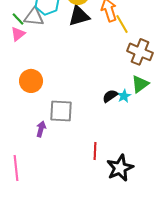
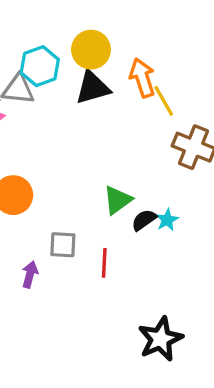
green triangle: (140, 84) -> (117, 200), moved
gray square: (61, 111) -> (63, 245), size x0.7
red line: (95, 151) -> (104, 263), moved

